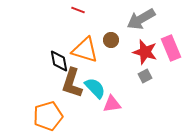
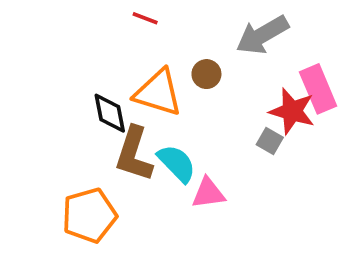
red star: (145, 52) -> (292, 111), moved
gray square: (145, 76) -> (270, 141), turned -32

